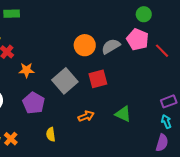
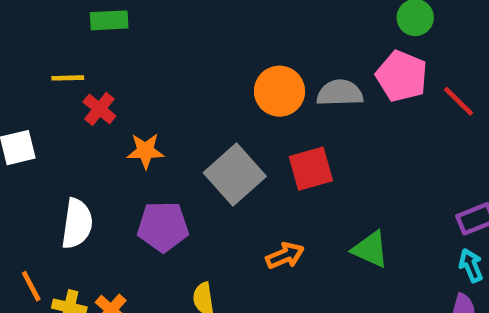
gray semicircle: (111, 46) -> (340, 93), turned 30
purple pentagon: (34, 103) -> (163, 227), turned -30

